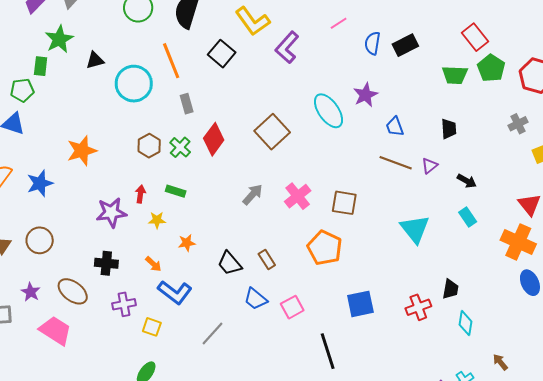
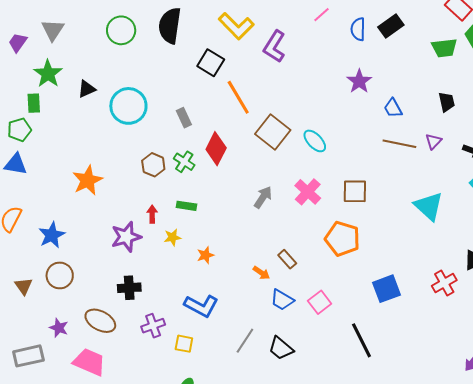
orange line: (171, 61) -> (238, 97), moved
cyan ellipse: (329, 111) -> (315, 141), moved, size x0.7
blue star: (40, 183) -> (52, 235), moved
black trapezoid: (230, 263) -> (281, 348), moved
orange arrow: (153, 264) -> (261, 273), moved

